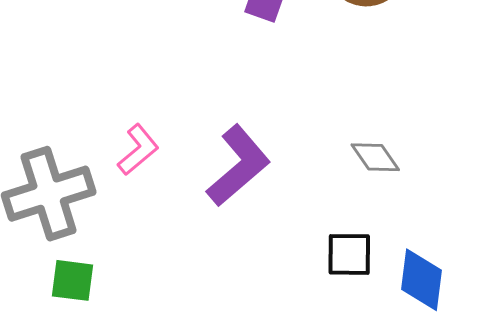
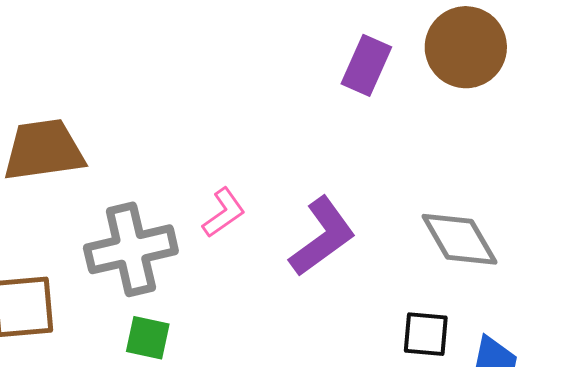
gray diamond: (375, 157) -> (459, 239), size x1.6

